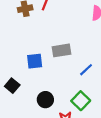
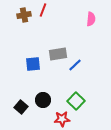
blue line: (86, 70) -> (75, 65), moved
black square: (12, 86) -> (21, 107), moved

